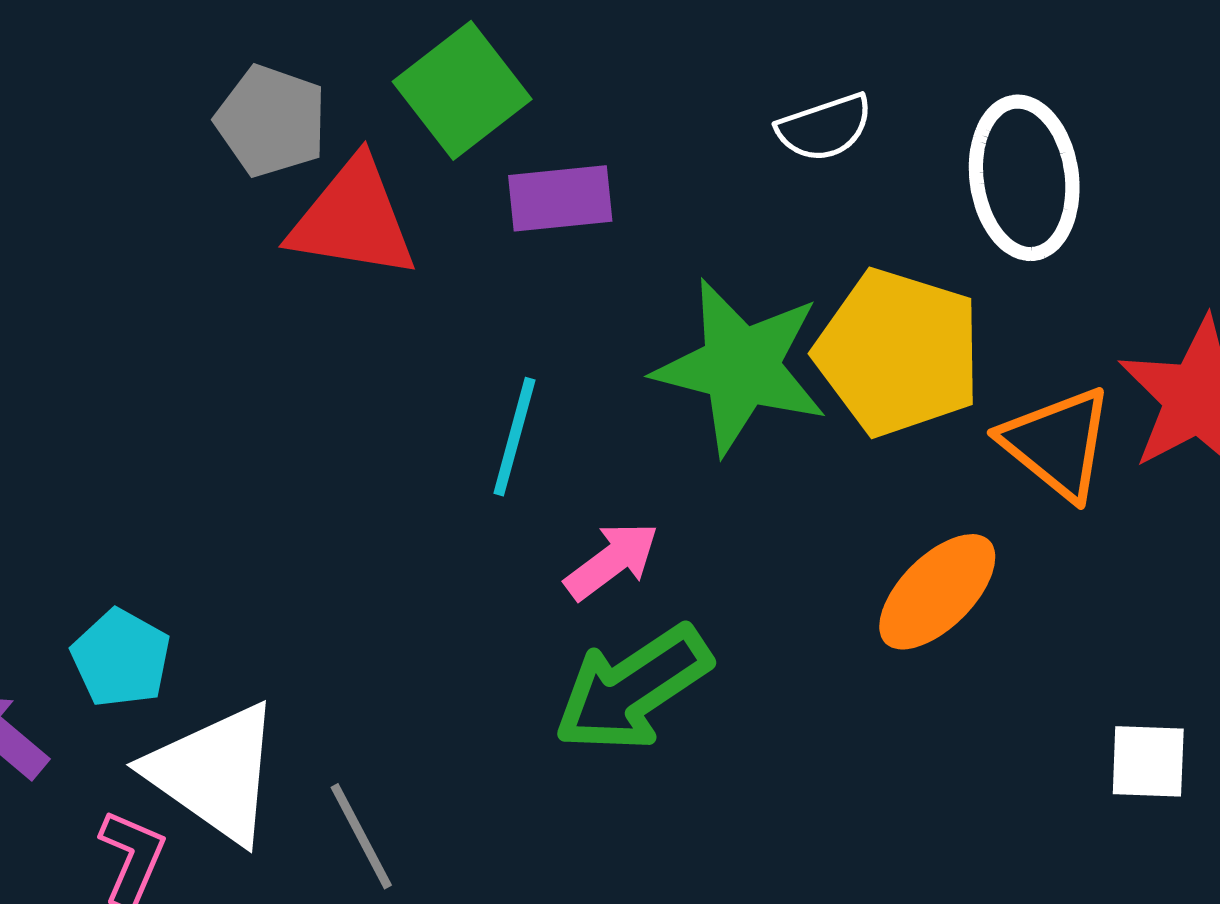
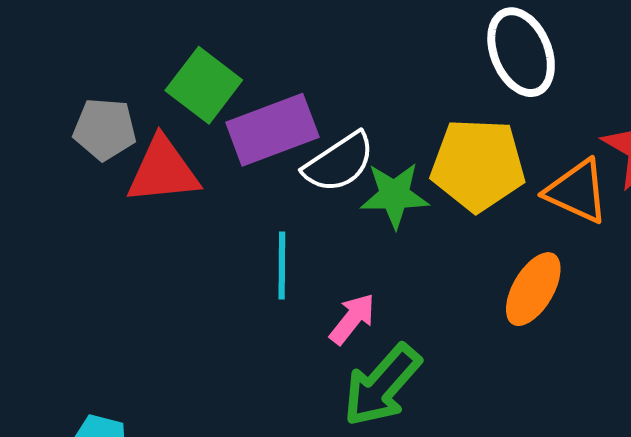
white semicircle: (825, 127) -> (339, 162), moved, size x1.4
purple rectangle: (560, 198) -> (272, 130), size x1.5
green star: (741, 367) -> (394, 195), size x0.7

